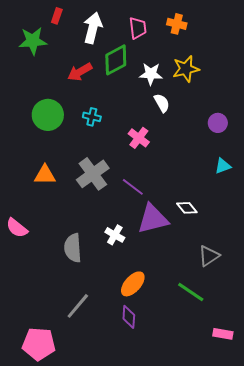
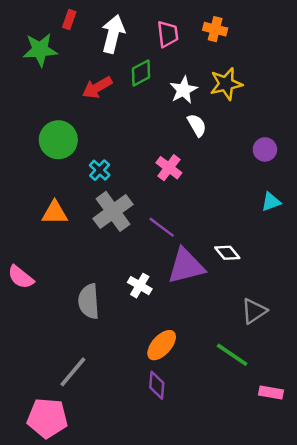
green diamond: (116, 60) -> (141, 73), size x0.7
white star: (151, 74) -> (183, 90), turned -30
cyan cross: (92, 117) -> (100, 170), moved, turned 30
gray line: (78, 306) -> (73, 372), moved
pink rectangle: (223, 334) -> (271, 393), moved

